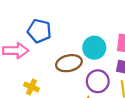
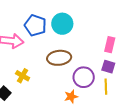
cyan circle: (94, 48) -> (62, 24), moved

